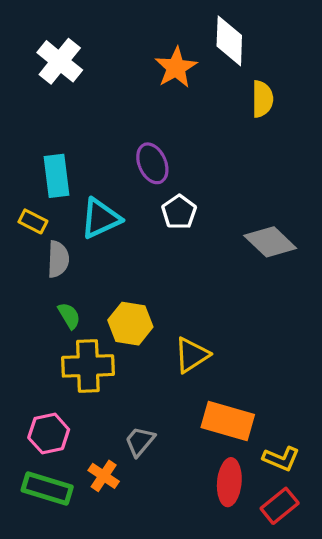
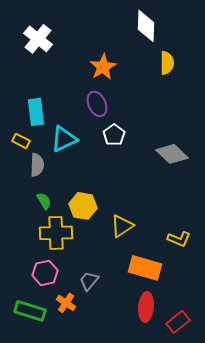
orange star: (176, 68) -> (103, 67), moved
pink hexagon: (49, 434) -> (45, 273), moved
yellow L-shape: (281, 459) -> (179, 239), moved

